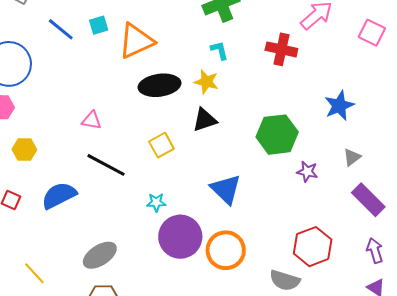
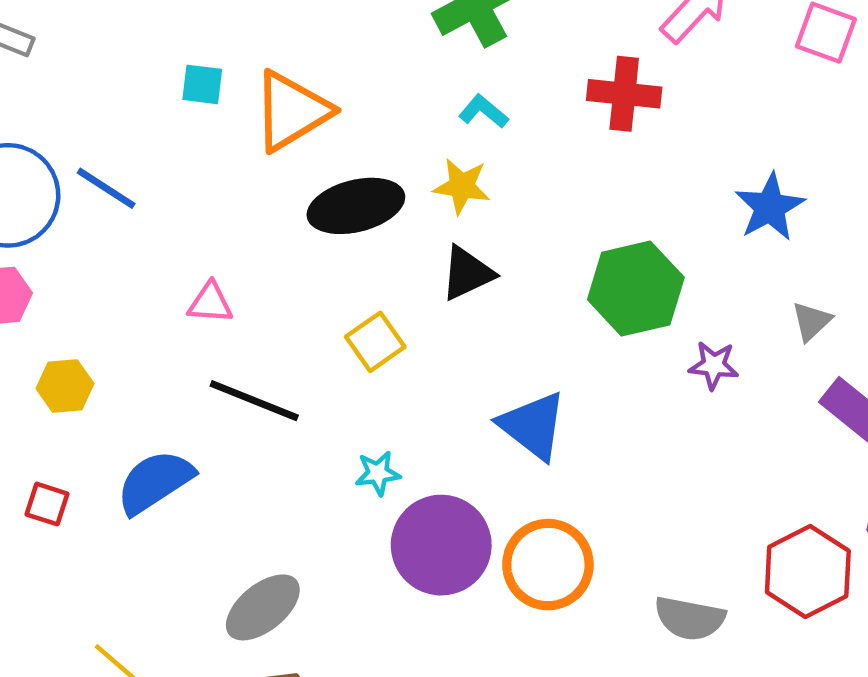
cyan square: (99, 25) -> (202, 84), turned 30
blue line: (61, 29) -> (106, 188), moved
cyan L-shape: (219, 50) -> (483, 111), turned -30
red hexagon: (313, 247) -> (808, 571), moved

